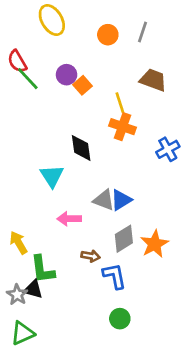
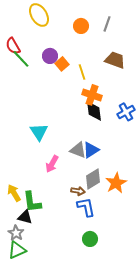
yellow line: (120, 103) -> (82, 72), moved
black diamond: (81, 148) -> (94, 111), moved
pink arrow: (69, 219) -> (52, 164), turned -60
yellow arrow: (19, 243) -> (14, 193), moved
brown arrow: (91, 256) -> (78, 191), moved
gray star: (17, 295) -> (16, 233), moved

